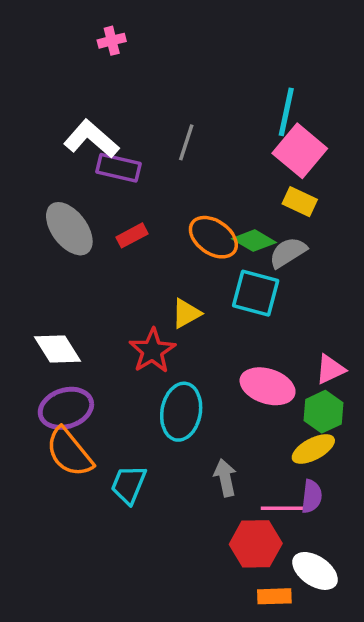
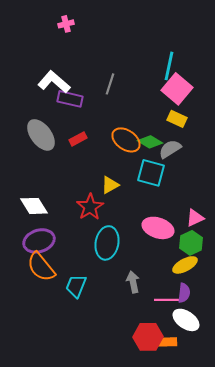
red hexagon: (256, 544) -> (148, 337), moved
white ellipse: (315, 571) -> (186, 320), moved
orange rectangle: (274, 596) -> (167, 342), moved

